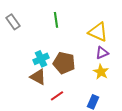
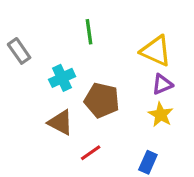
gray rectangle: (13, 22) -> (19, 51), moved
cyan cross: (41, 59) -> (62, 78), moved

